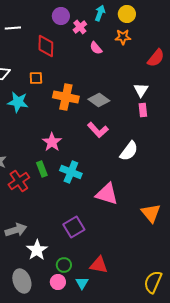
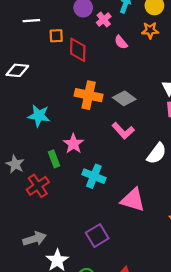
red diamond: (46, 46) -> (78, 50), moved
orange square: (36, 78) -> (56, 36), moved
cyan star: (18, 102) -> (39, 116), moved
green rectangle: (42, 169) -> (54, 159), moved

